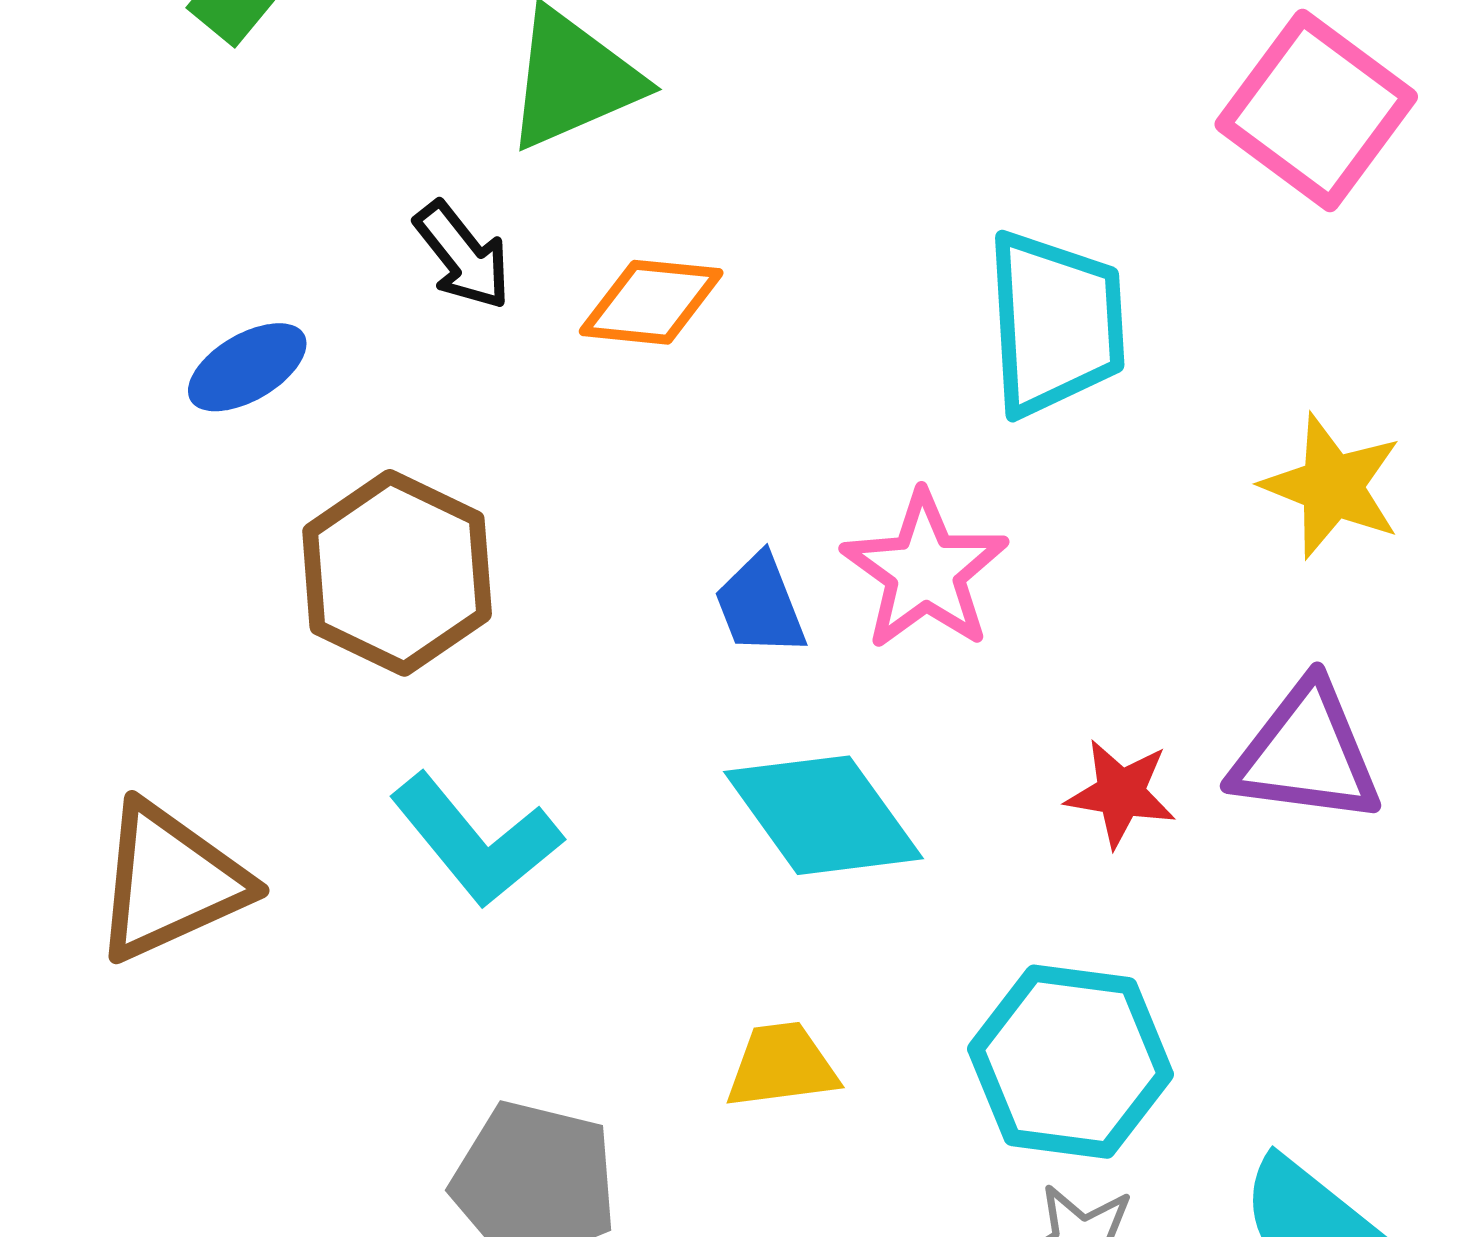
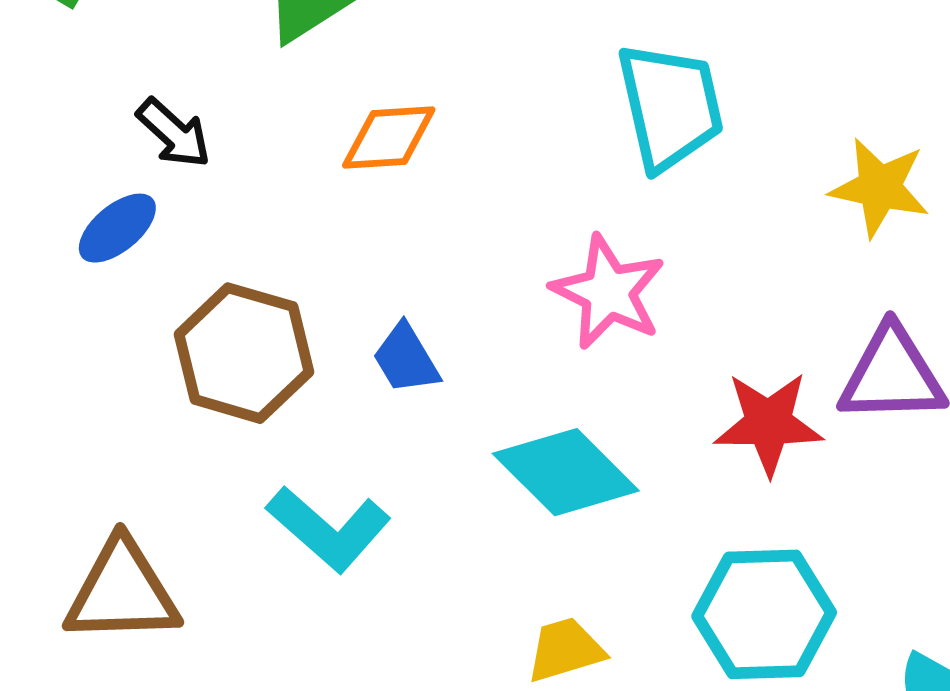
black arrow: (463, 256) -> (174, 133), moved
blue trapezoid: (760, 605) -> (406, 359), moved
red star: (1121, 793) -> (768, 423), size x1.4
brown triangle: (170, 882) -> (122, 592), turned 32

